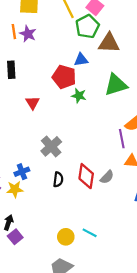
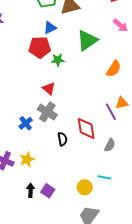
red triangle: (33, 103) -> (49, 88), moved
purple line: (122, 139) -> (111, 112), moved
blue cross: (22, 172) -> (26, 123), moved
gray semicircle: (107, 177) -> (110, 145), moved
purple square: (15, 237) -> (48, 191), moved

